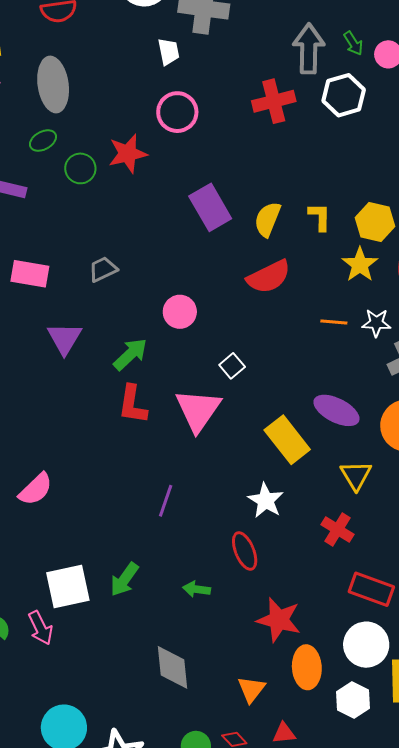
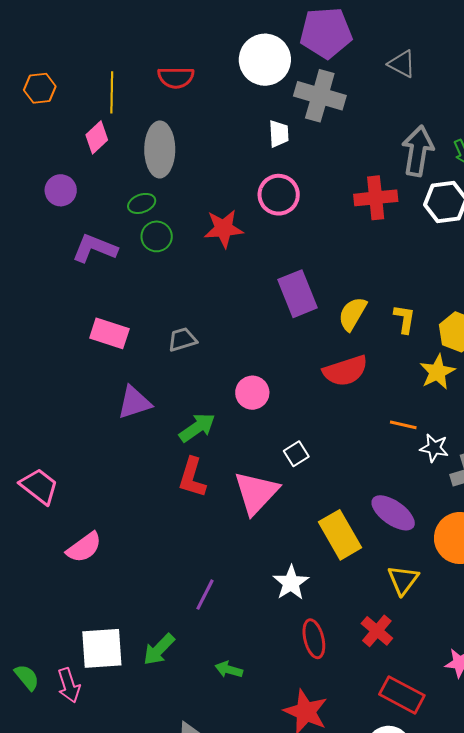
green circle: (80, 168) -> (157, 236), moved
white star: (376, 323) -> (434, 448), moved
purple triangle: (64, 338) -> (134, 402), turned 33
white star: (266, 500) -> (291, 583), moved
purple line: (166, 501) -> (205, 595), moved
red ellipse: (245, 551) -> (314, 639), moved

